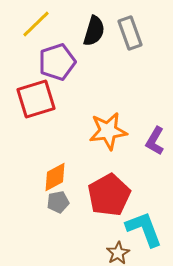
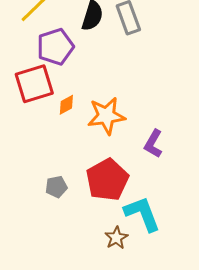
purple L-shape: (155, 141) -> (153, 144), moved
orange diamond: (55, 177) -> (66, 105), moved, size x0.7

